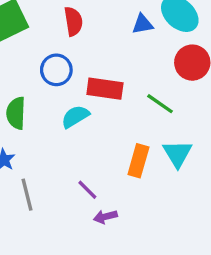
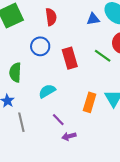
red rectangle: (105, 89) -> (70, 58), turned 65
green line: (160, 104) -> (103, 56), moved
cyan semicircle: (75, 117) -> (47, 91), moved

